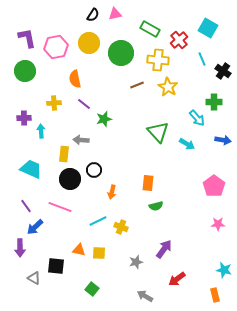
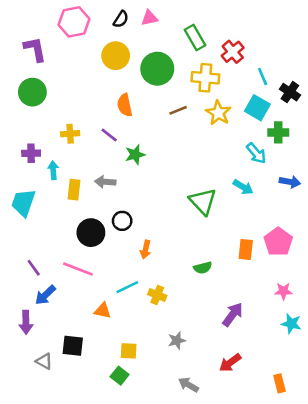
cyan square: (208, 28) -> (257, 108), moved
green rectangle: (150, 29) -> (195, 37), turned 30
pink hexagon: (56, 47) -> (74, 22), moved
orange semicircle: (75, 79) -> (125, 105), moved
green triangle: (158, 132) -> (203, 201), moved
yellow rectangle: (64, 154) -> (74, 190), moved
cyan trapezoid: (31, 169) -> (23, 203), moved, turned -95
orange rectangle: (148, 183) -> (246, 249), moved
purple arrow: (164, 249) -> (233, 315), moved
orange triangle: (79, 250) -> (103, 311), moved
yellow square: (99, 253) -> (129, 351), moved
cyan star: (224, 270) -> (291, 324), moved

